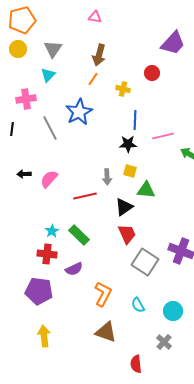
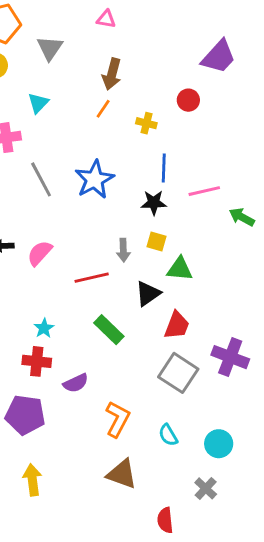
gray triangle: (53, 49) -> (50, 48), moved
blue star: (79, 112) -> (94, 179), moved
red trapezoid: (127, 234) -> (177, 325), moved, turned 45
green rectangle: (79, 235) -> (109, 330), moved

